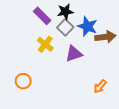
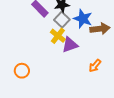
yellow cross: (45, 44) -> (58, 36), moved
orange arrow: (100, 86) -> (95, 66), moved

